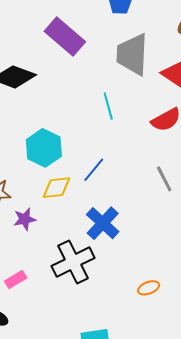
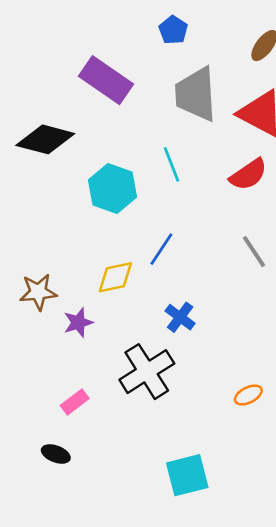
cyan hexagon: (44, 148) -> (113, 189), moved
blue cross: (103, 223) -> (180, 317), size x0.7

